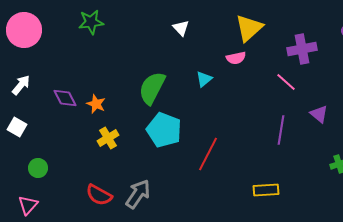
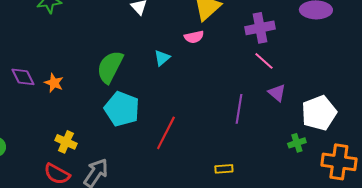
pink line: (286, 82) -> (264, 61), moved
yellow cross: (108, 138) -> (66, 142), moved, turned -35
yellow rectangle: (266, 190) -> (224, 169), size x0.7

